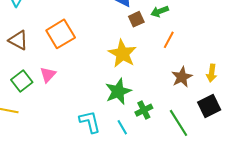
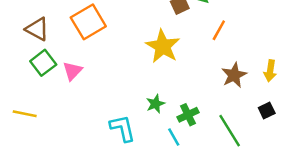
green square: (22, 81) -> (43, 63), moved
green star: (118, 91) -> (155, 104), moved, size x0.6
black square: (209, 106) -> (267, 110), size x0.6
cyan line: (122, 127) -> (174, 137), moved

